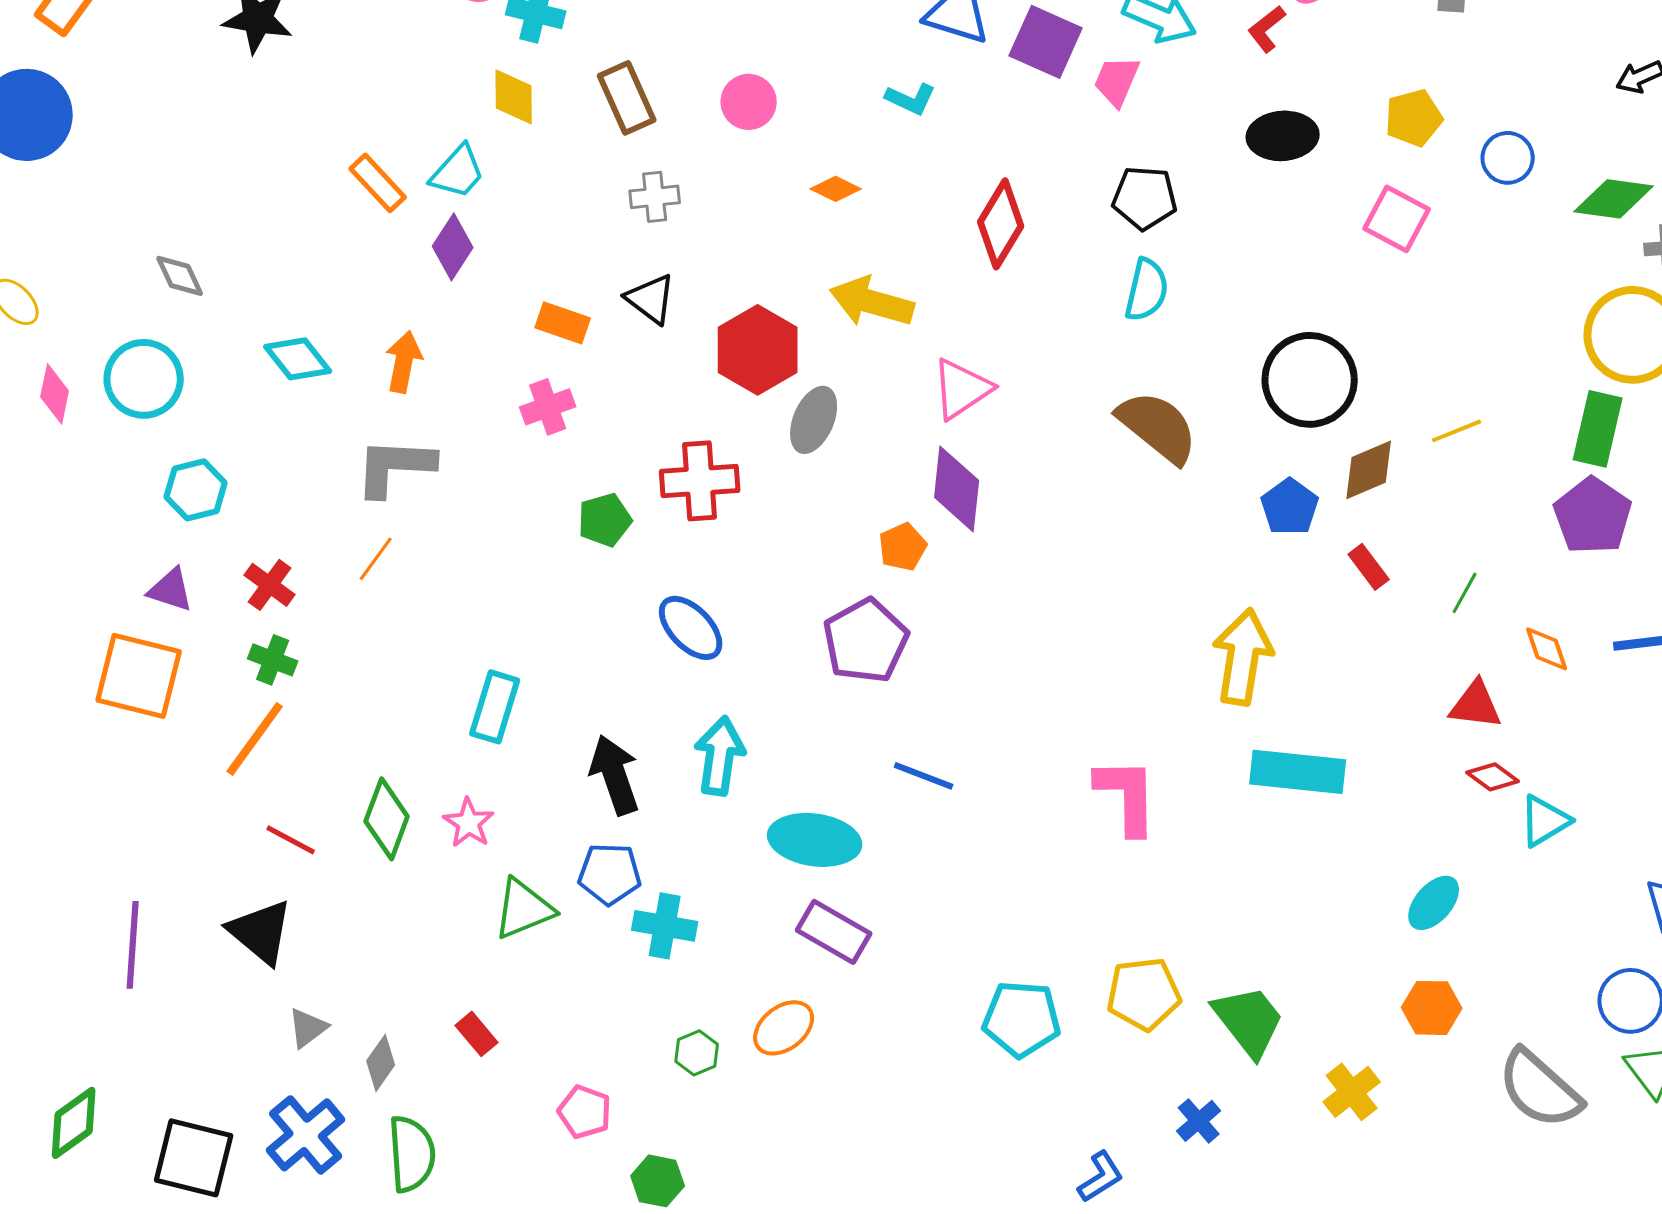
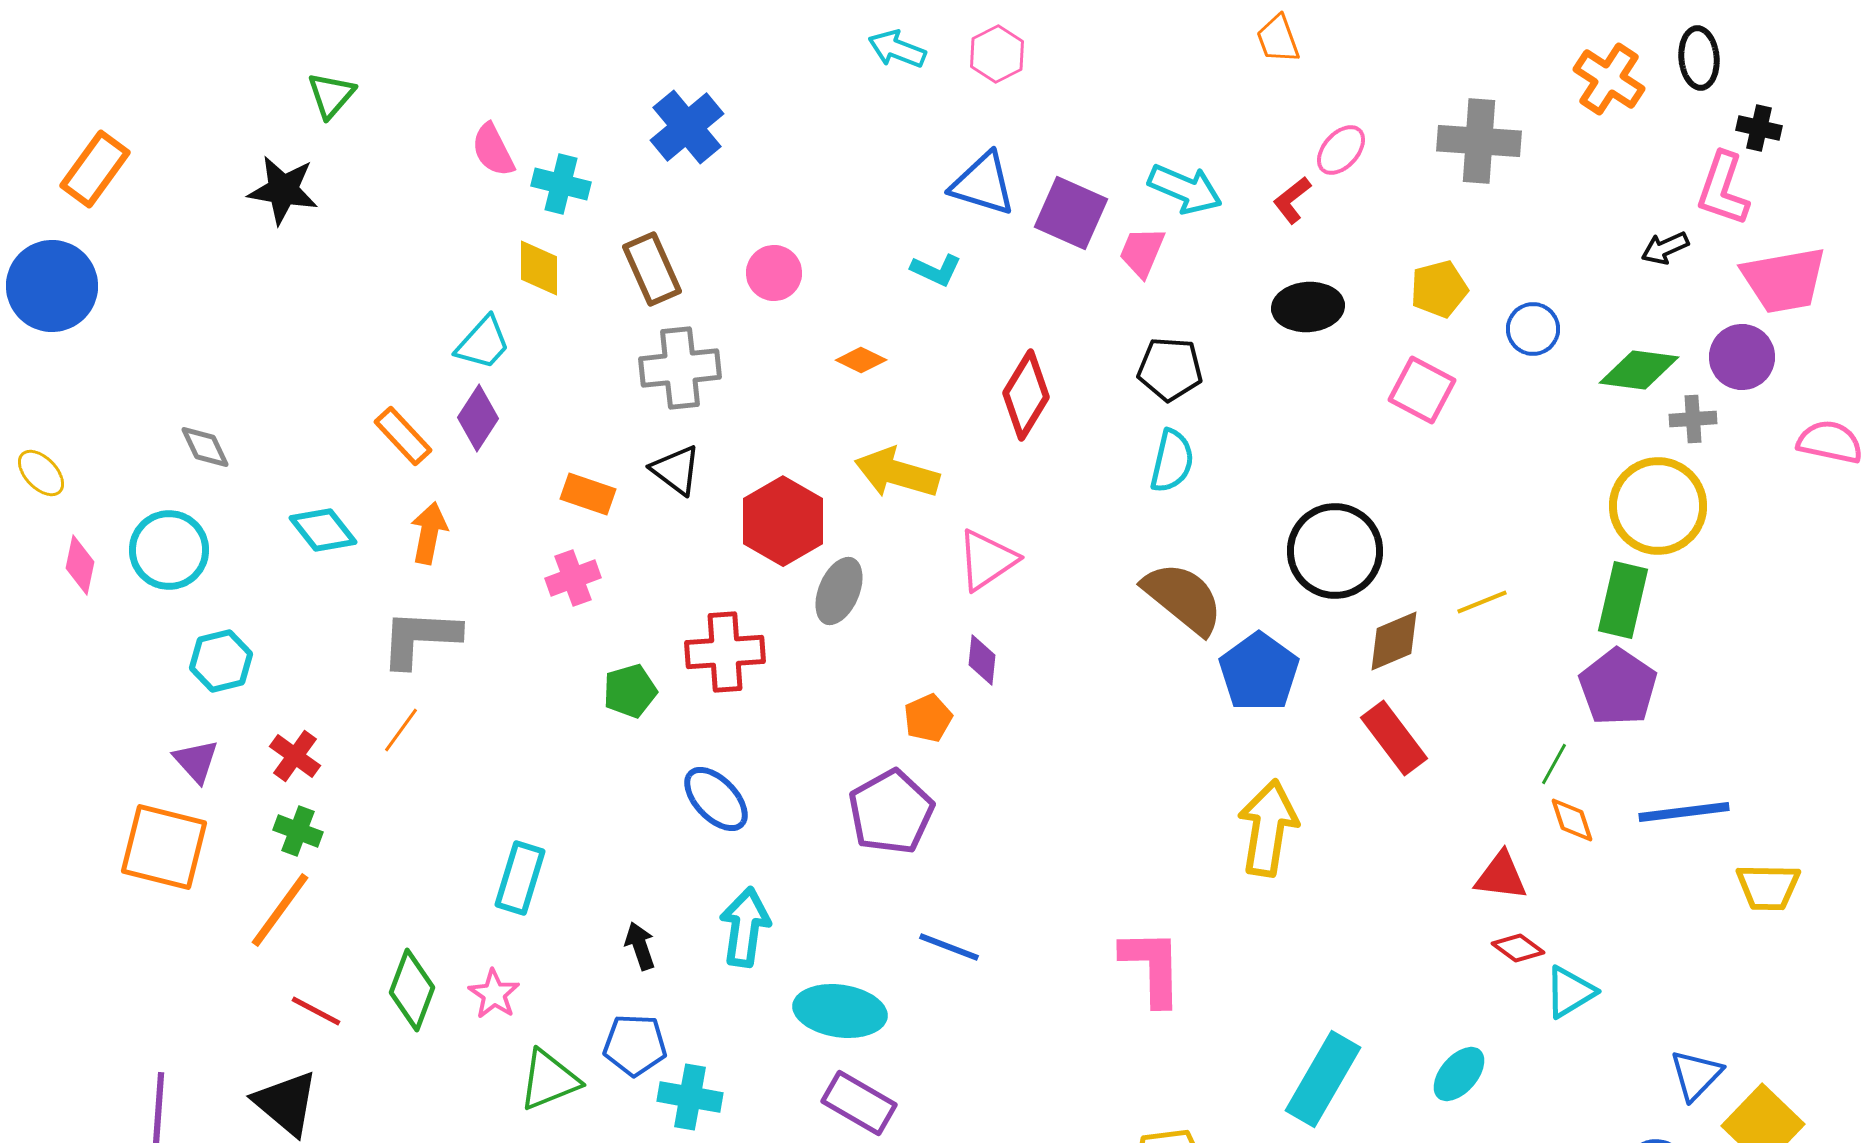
orange rectangle: (378, 183) -> (403, 436), moved
gray cross: (655, 197) -> (680, 368), size x1.6
purple diamond: (957, 489) -> (982, 660), size x0.6
blue pentagon: (1290, 507) -> (1259, 672), moved, size x1.4
red rectangle: (1369, 567) -> (1394, 738), size x1.6
purple triangle: (171, 590) -> (196, 761), turned 30
green line: (1465, 593) -> (1554, 764), moved
cyan rectangle: (1298, 772) -> (1323, 1079), moved, turned -66
black arrow: (615, 775) -> (640, 946), size x0.6

